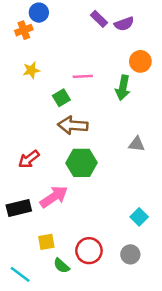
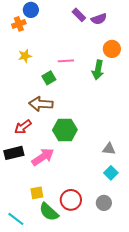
brown arrow: (73, 125) -> (41, 104), moved
gray triangle: (137, 144) -> (109, 149), moved
black rectangle: (19, 208) -> (14, 153), moved
green semicircle: (61, 266) -> (49, 212), size x1.5

